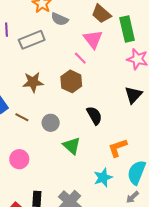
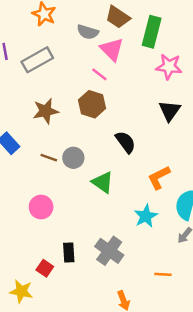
gray semicircle: (60, 19) -> (88, 32), moved
green rectangle: (127, 29) -> (152, 32), turned 35
brown line: (22, 117) -> (49, 158), moved

